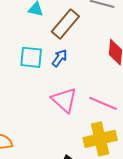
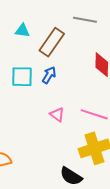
pink triangle: (64, 100) -> (57, 114), size x0.6

